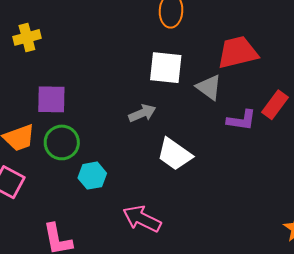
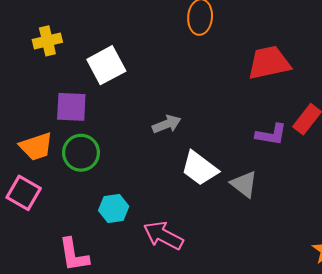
white square: (166, 68) -> (106, 65), moved, turned -36
gray triangle: (209, 87) -> (244, 184), moved
cyan hexagon: (92, 176) -> (114, 208), moved

